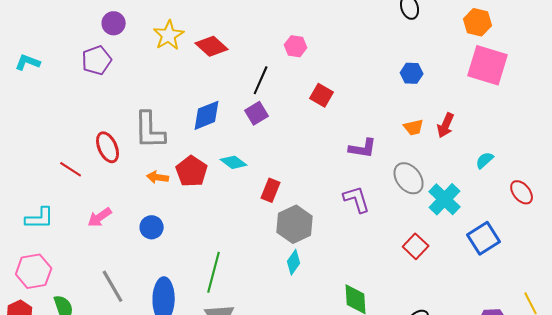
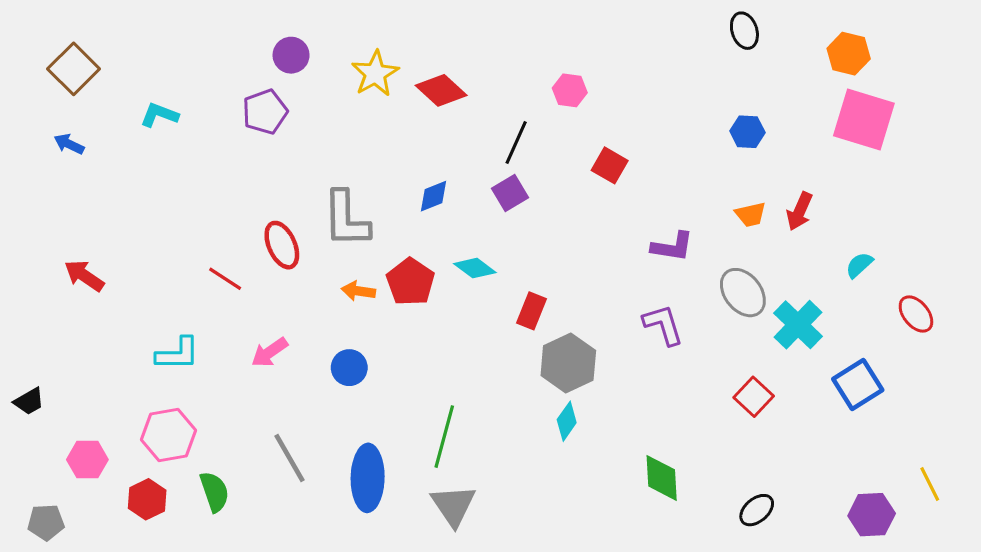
blue diamond: (207, 115) -> (433, 196), size x0.7

